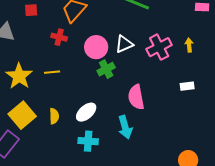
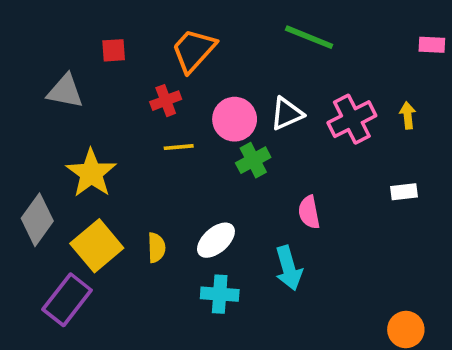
red cross: (59, 37) -> (166, 101), turned -35
yellow line: (52, 72) -> (179, 147), moved
pink semicircle: (136, 97) -> (309, 212), size x0.7

